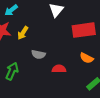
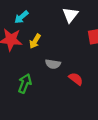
red semicircle: (59, 69) -> (76, 79), turned 40

